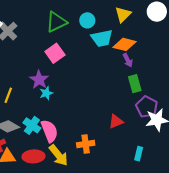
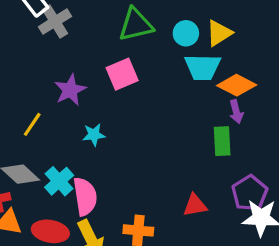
yellow triangle: (123, 14) -> (219, 33), moved
purple star: (39, 80) -> (70, 90), moved
green rectangle: (135, 84) -> (222, 141), moved

